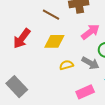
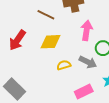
pink arrow: (90, 32) -> (87, 30), turned -42

